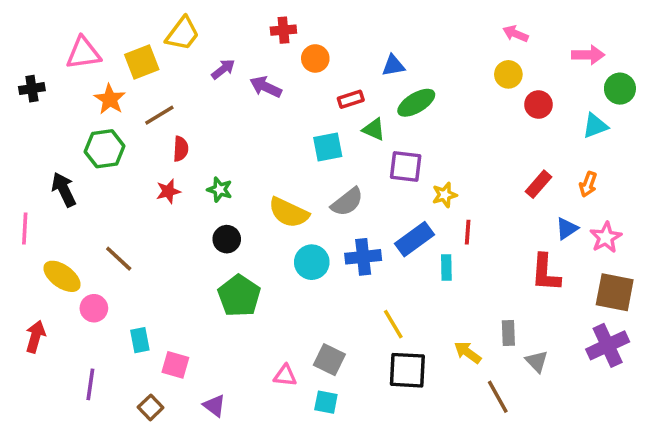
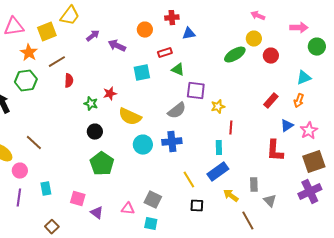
red cross: (283, 30) -> (172, 18), moved
green ellipse: (416, 103) -> (235, 55), moved
cyan triangle: (595, 126) -> (304, 78), moved
cyan square: (328, 147) -> (142, 73), moved
red star: (168, 191) -> (110, 94), moved
gray semicircle: (347, 202) -> (177, 111), moved
blue rectangle: (414, 239) -> (218, 172), moved
brown square: (615, 292) -> (314, 162), turned -30
pink square: (175, 365) -> (78, 199), moved
black square: (407, 370) -> (197, 206), size x0.6
purple line: (90, 384) -> (19, 198), moved
purple triangle: (214, 406) -> (97, 213), moved

